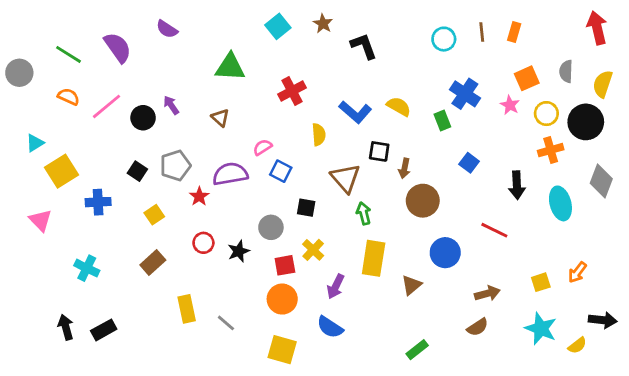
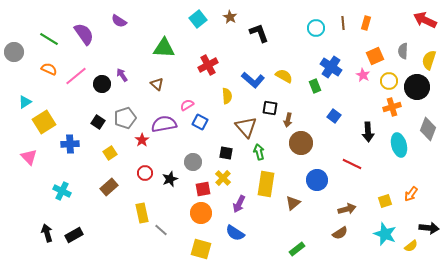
red arrow: (597, 28) -> (425, 20), turned -50
black square: (306, 208) -> (226, 153), moved
yellow rectangle: (187, 309) -> (142, 213), moved

